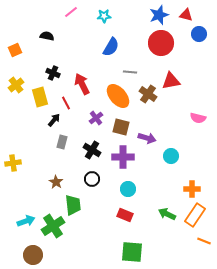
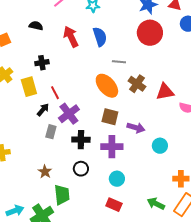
blue semicircle: (111, 47) -> (100, 37), turned -48
black cross: (53, 73) -> (42, 63), turned -32
red triangle: (171, 81) -> (165, 92), moved
red arrow: (82, 84) -> (71, 37), moved
purple cross: (96, 118) -> (69, 114), moved, size x1.5
black cross: (92, 150) -> (81, 140), turned -30

